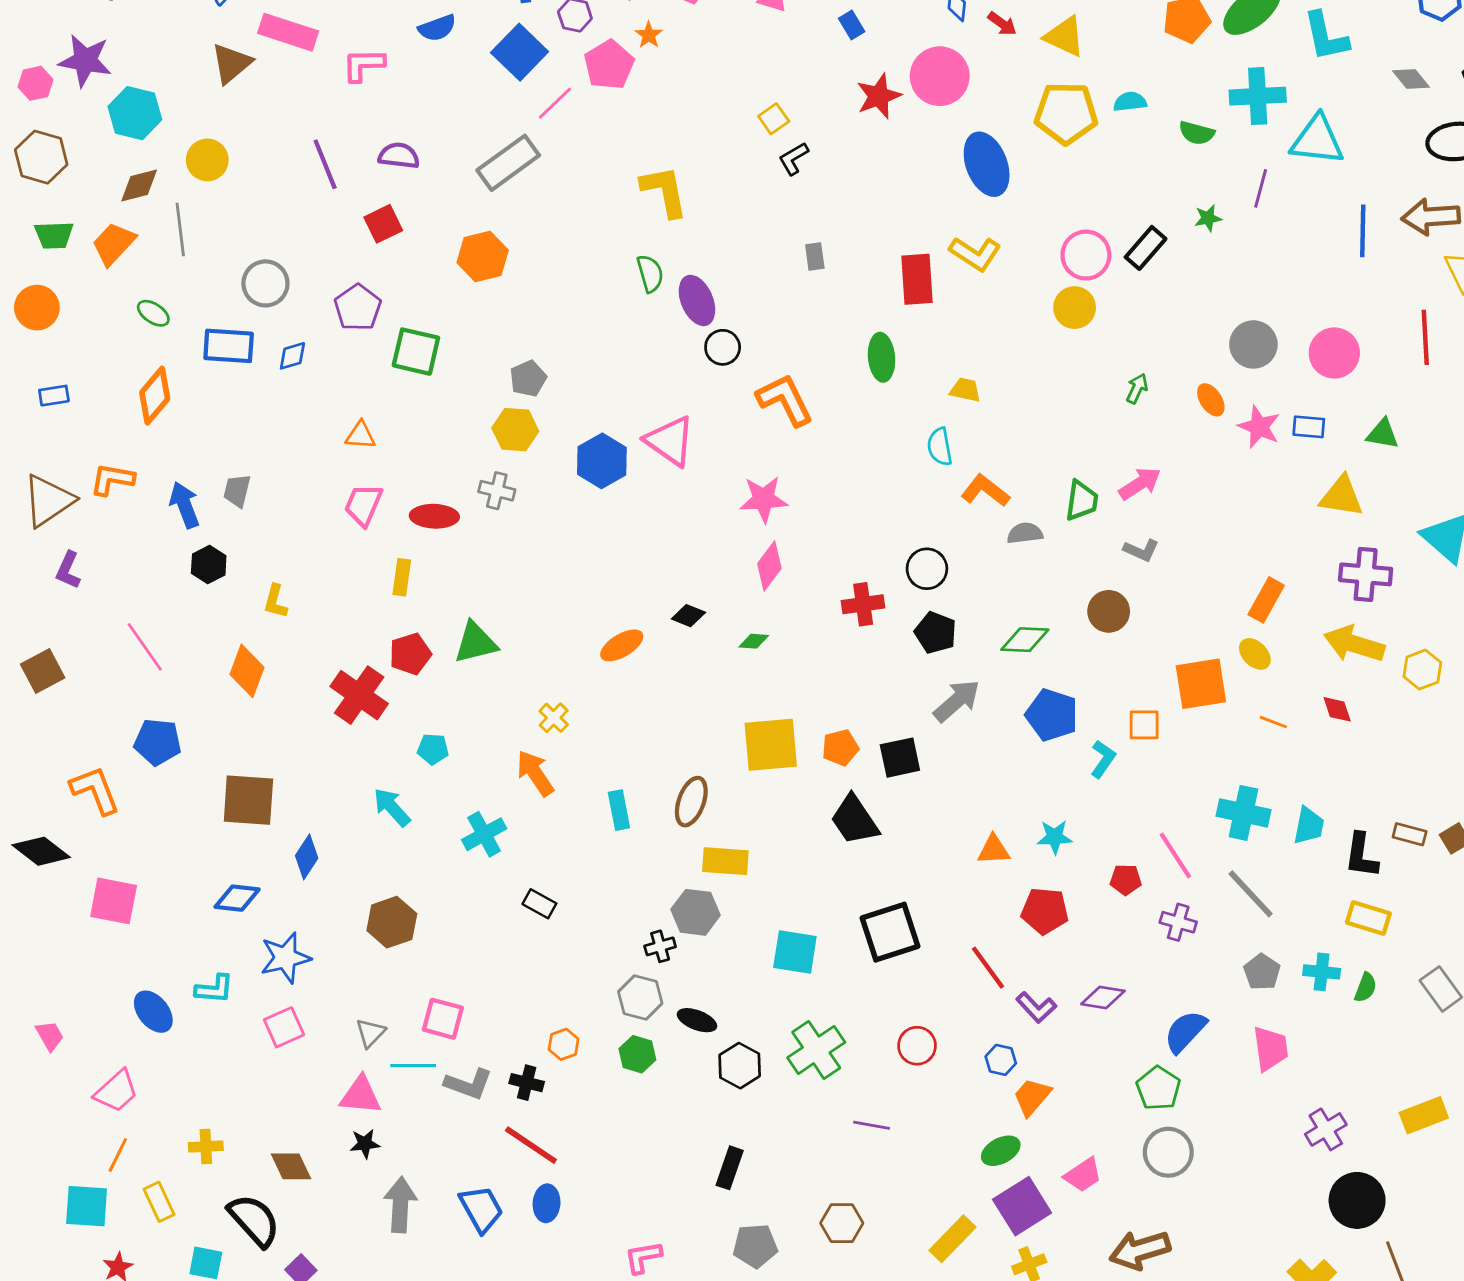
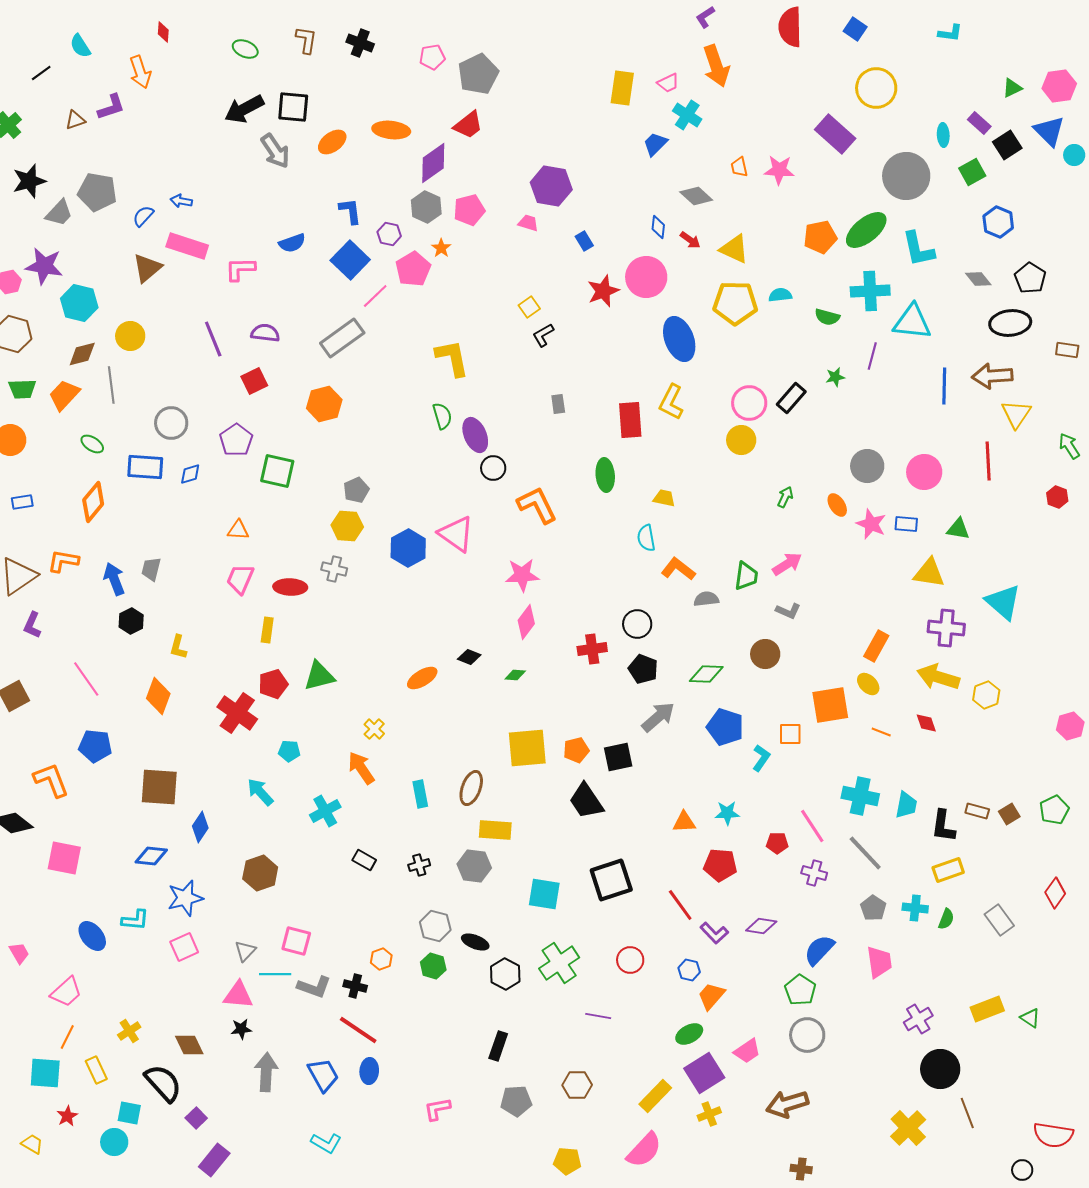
yellow L-shape: (975, 254) -> (671, 402), turned 84
yellow rectangle: (1368, 918) -> (948, 870), turned -36
black cross: (660, 946) -> (419, 865), moved
yellow cross: (206, 1146) -> (129, 1031), turned -30

